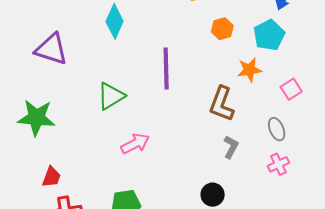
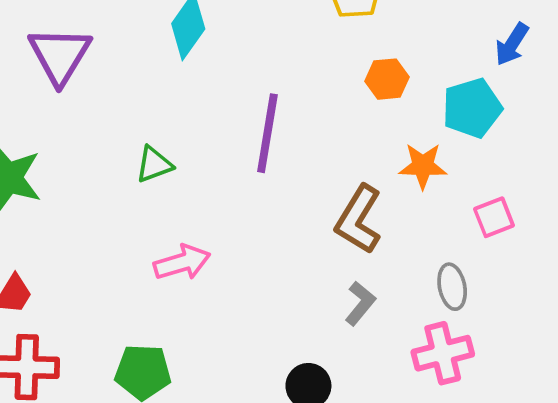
purple triangle: (51, 49) -> (60, 55), turned 33
green triangle: (111, 96) -> (154, 165), size x0.7
pink cross: (278, 164) -> (443, 353), size x1.4

